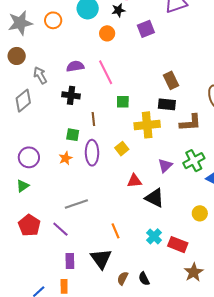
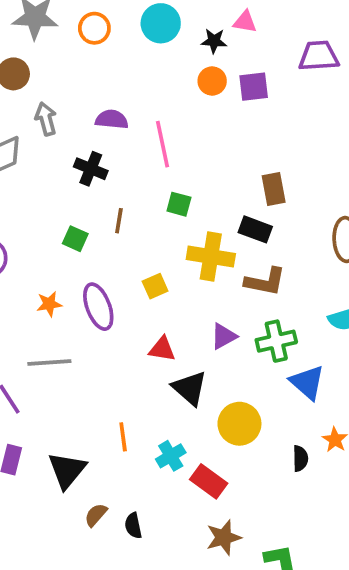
orange circle: (107, 33) -> (212, 81), moved
brown L-shape: (190, 123) -> (265, 282), moved
purple ellipse: (92, 153) -> (98, 307), moved, turned -35
orange star: (66, 158) -> (49, 304), moved
yellow circle: (200, 213) -> (239, 424), moved, size x1.5
orange line: (116, 231) -> (123, 437), moved

